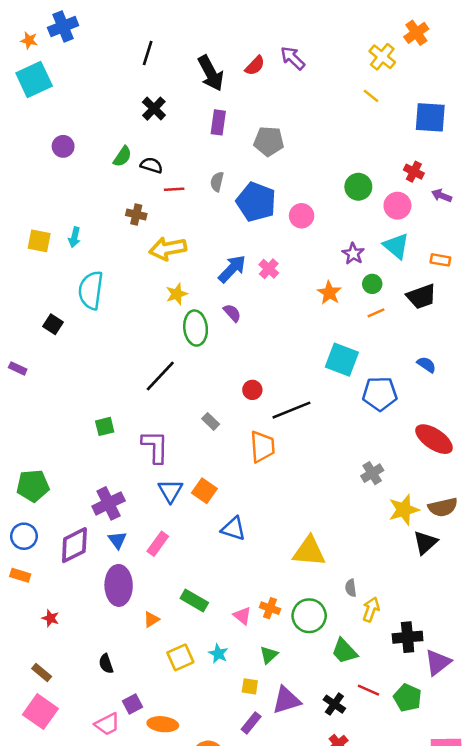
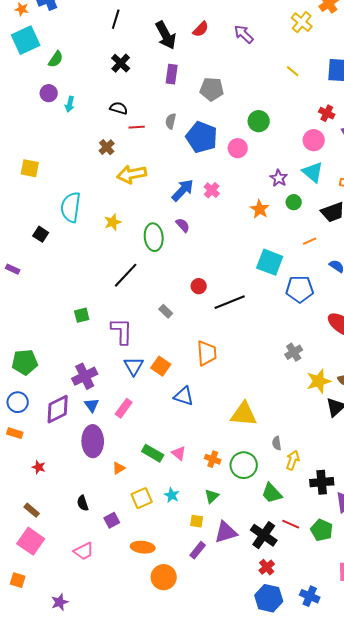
purple arrow: (293, 58) -> (244, 34), moved
yellow line: (371, 96) -> (293, 71), moved
green semicircle: (122, 156) -> (56, 59), moved
green circle: (358, 187) -> (259, 121), moved
brown cross: (136, 214) -> (107, 147), turned 35
cyan arrow: (74, 237) -> (70, 104), moved
yellow star: (177, 294) -> (113, 222), moved
orange line: (376, 313) -> (310, 241), moved
orange trapezoid: (262, 447) -> (207, 353), moved
pink triangle: (242, 616) -> (179, 453), moved
purple square: (132, 704) -> (112, 520), moved
black cross: (334, 704) -> (264, 535), size x1.5
orange ellipse: (163, 724) -> (143, 547), moved

